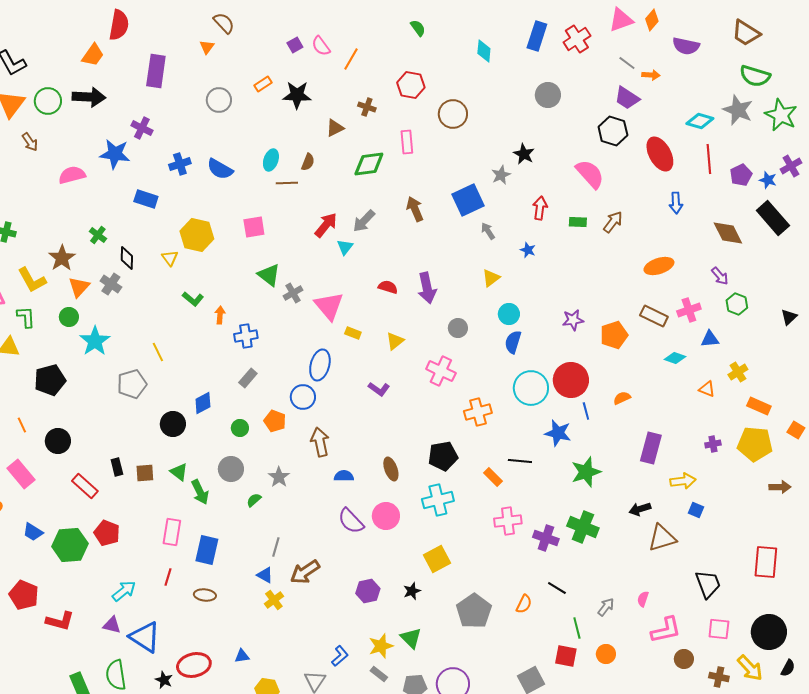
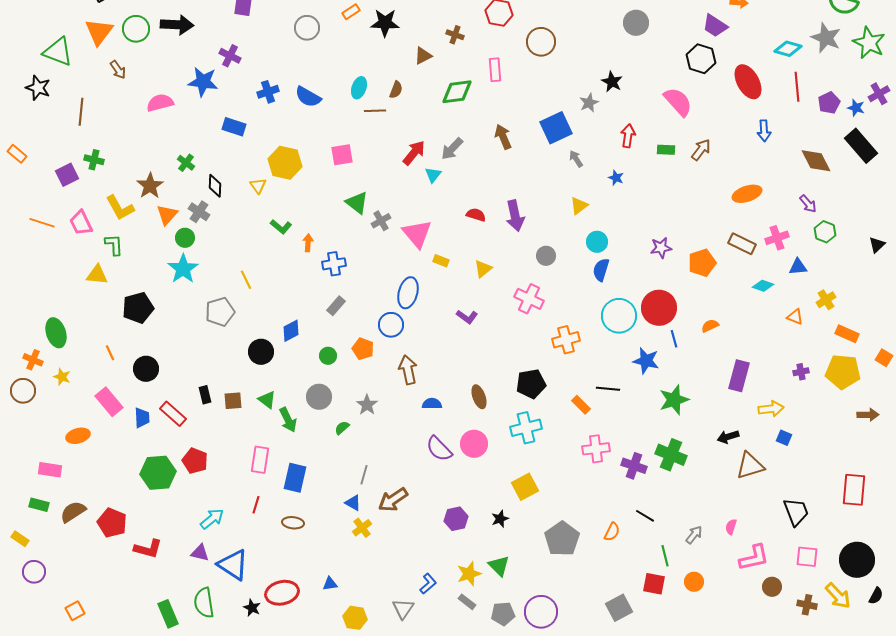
green circle: (69, 317) -> (185, 238), moved
blue trapezoid: (33, 532) -> (142, 418), moved, turned -125

